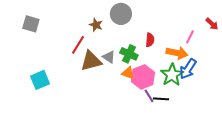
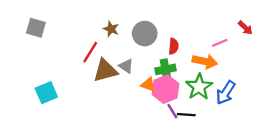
gray circle: (121, 14) -> (145, 34), moved
pink line: (190, 37) -> (220, 43), turned 40
green cross: (129, 54) -> (165, 69), moved, turned -36
blue arrow: (188, 69) -> (226, 93), moved

